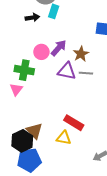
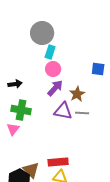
black arrow: (32, 18) -> (15, 84), moved
pink circle: (41, 52) -> (53, 69), moved
red rectangle: (74, 123) -> (58, 162), moved, turned -36

